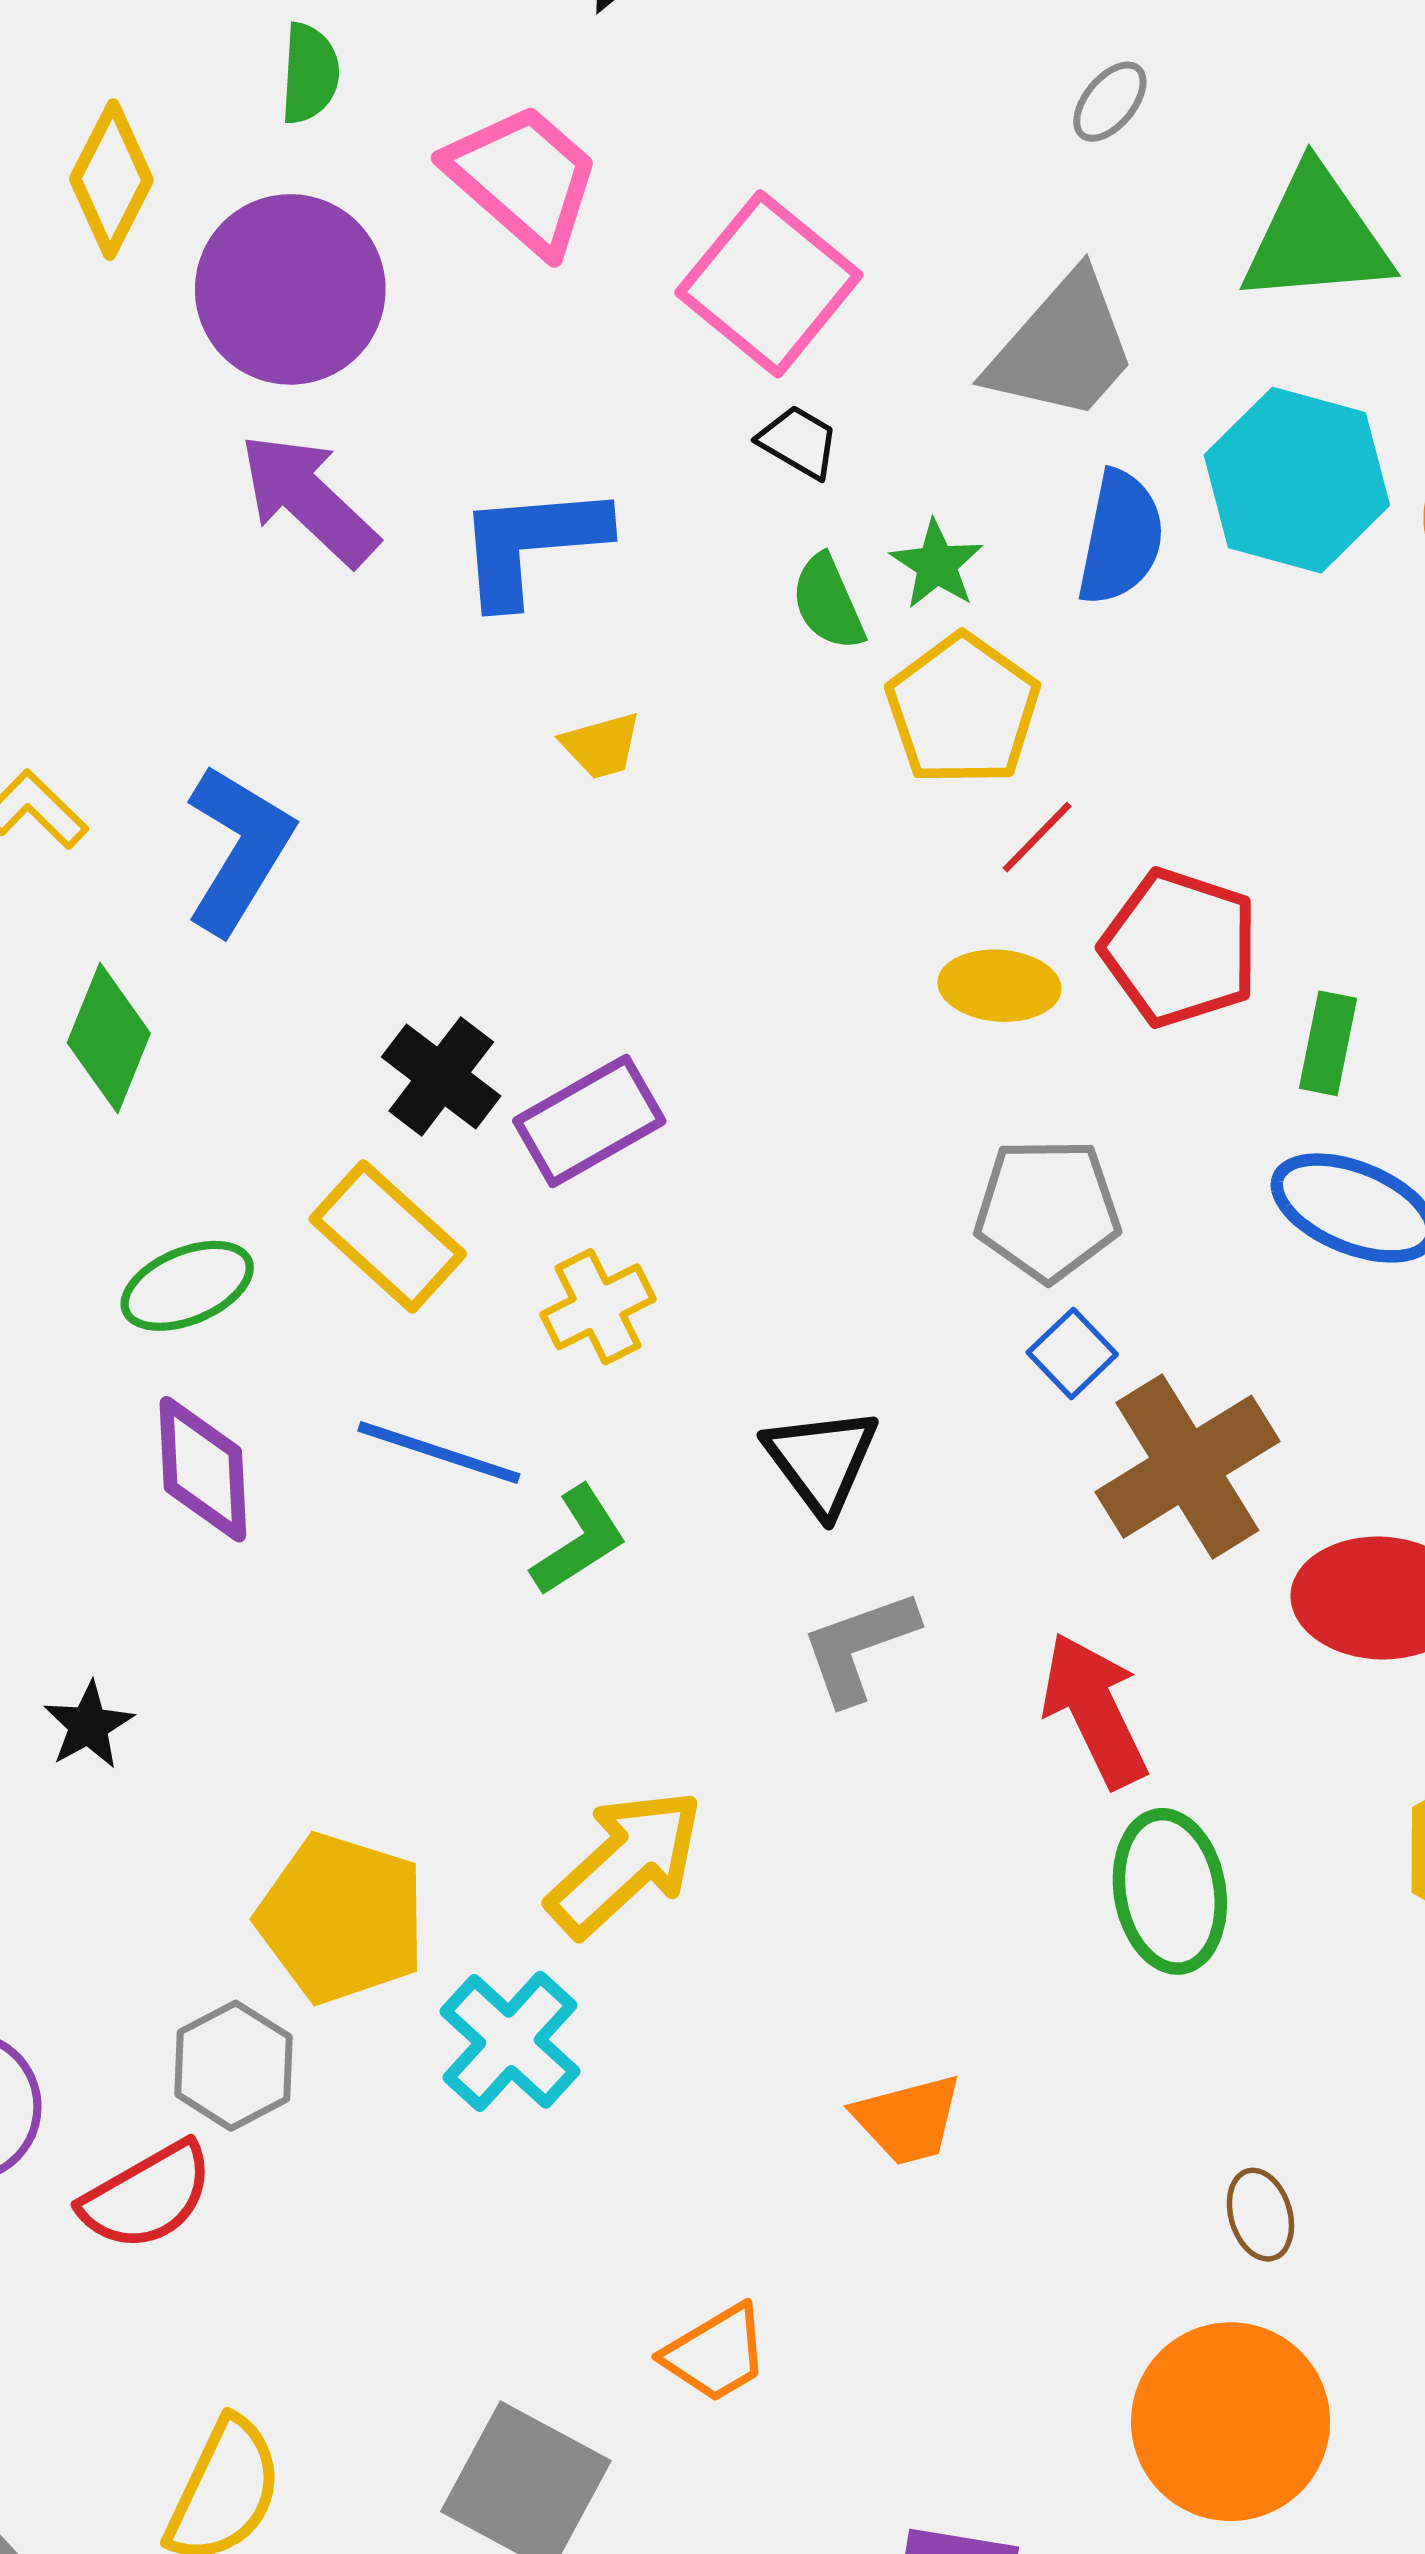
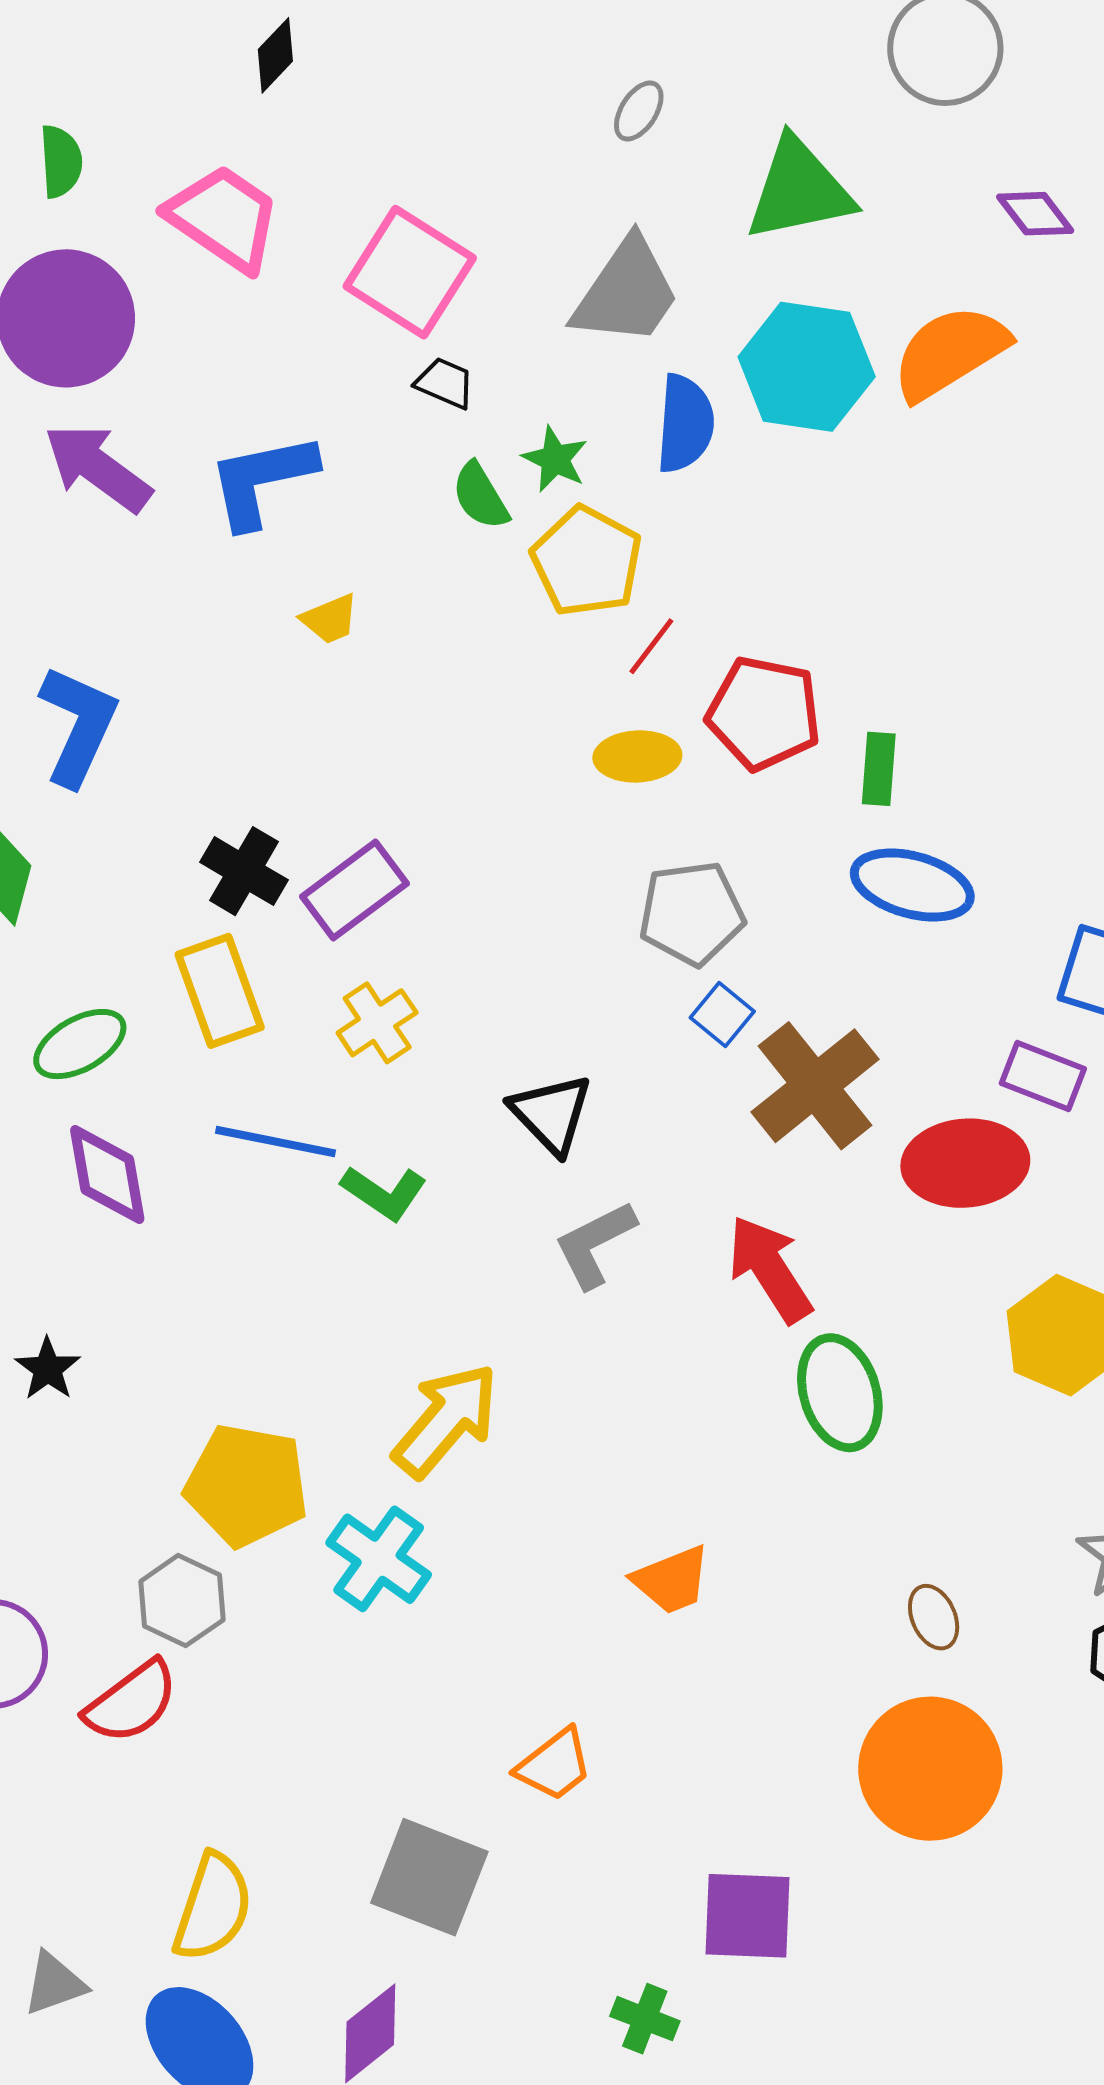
yellow rectangle: (388, 1237) -> (220, 991), turned 35
green L-shape: (579, 1541) -> (384, 1193), turned 74

